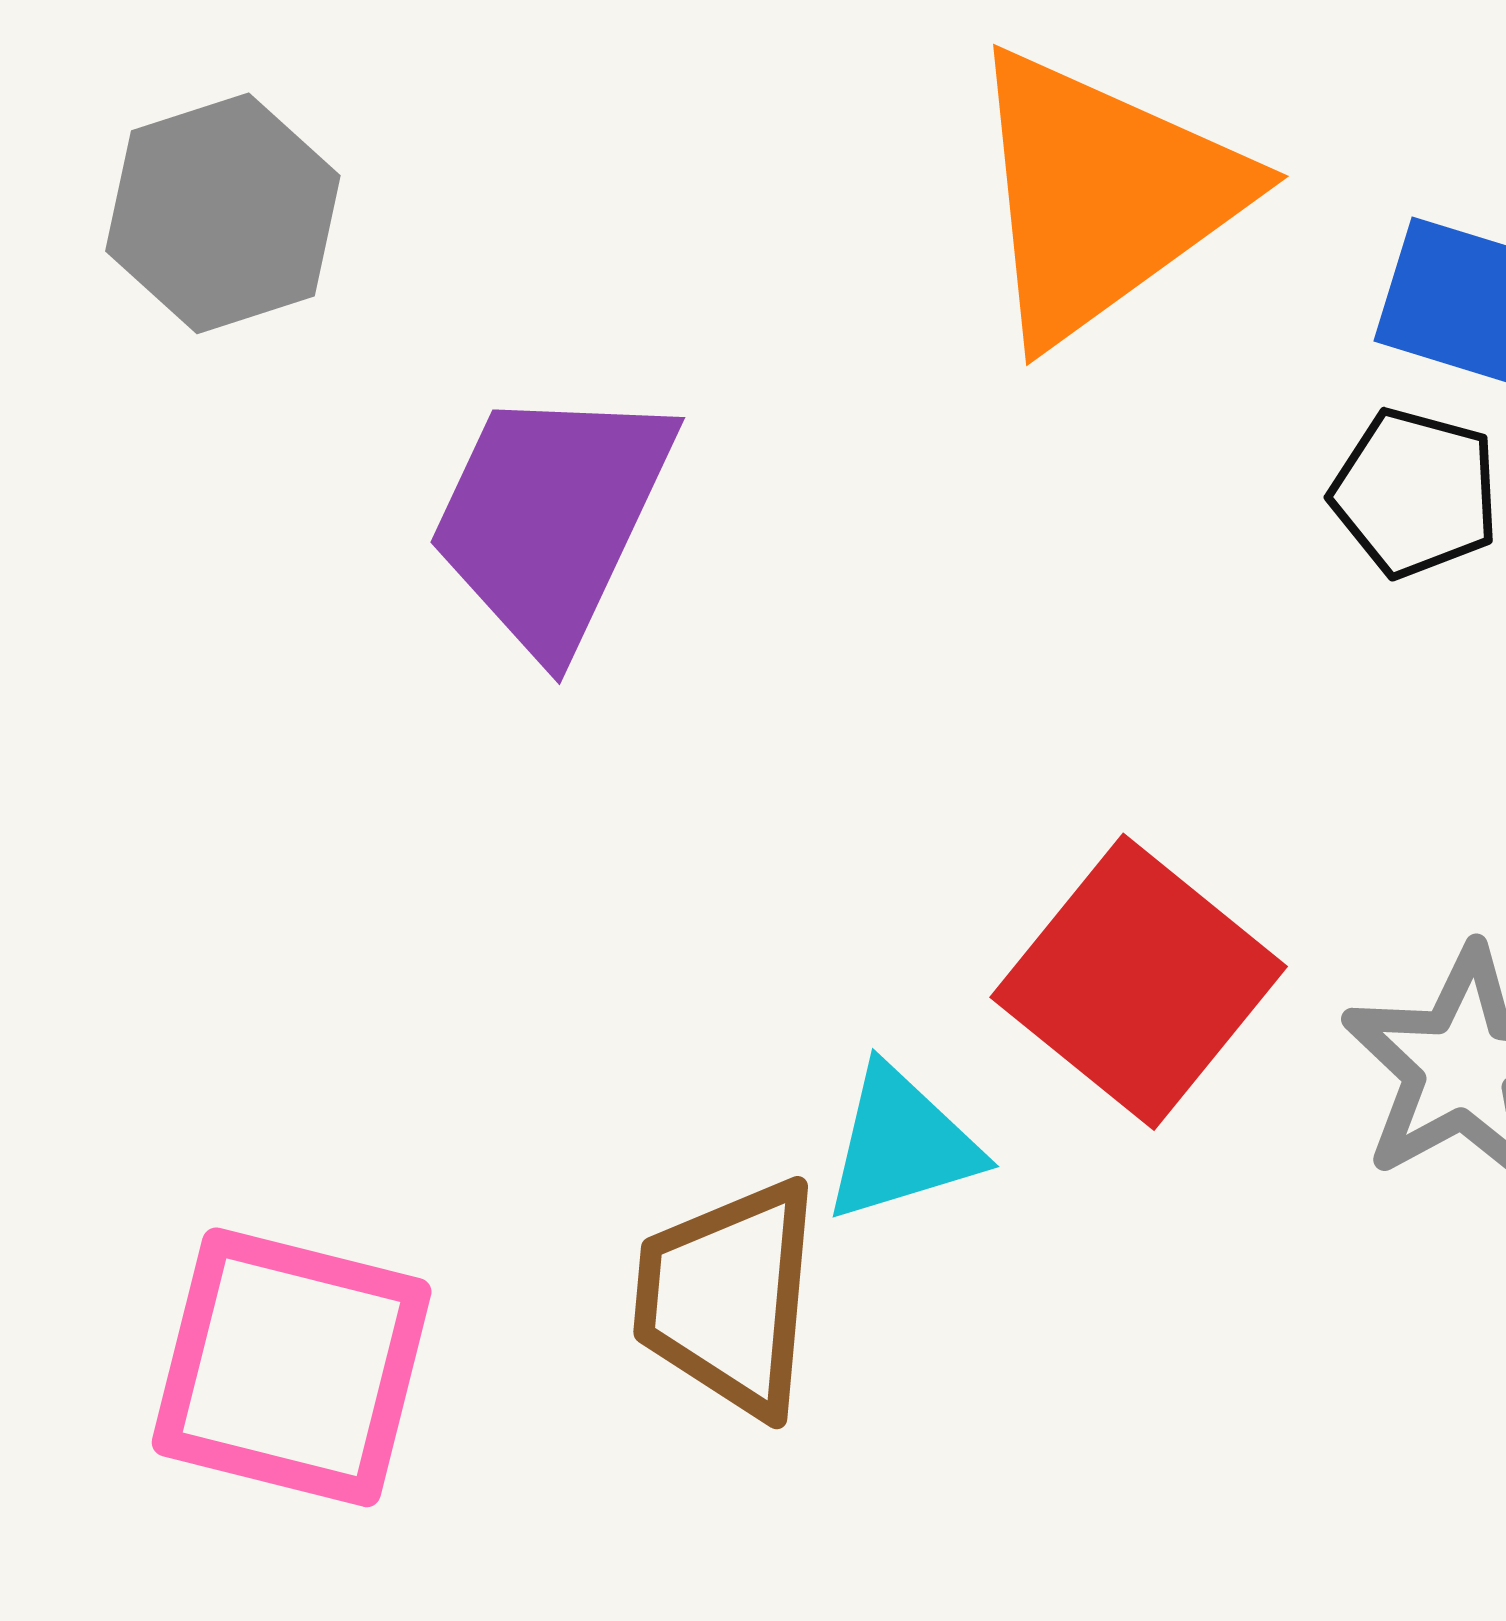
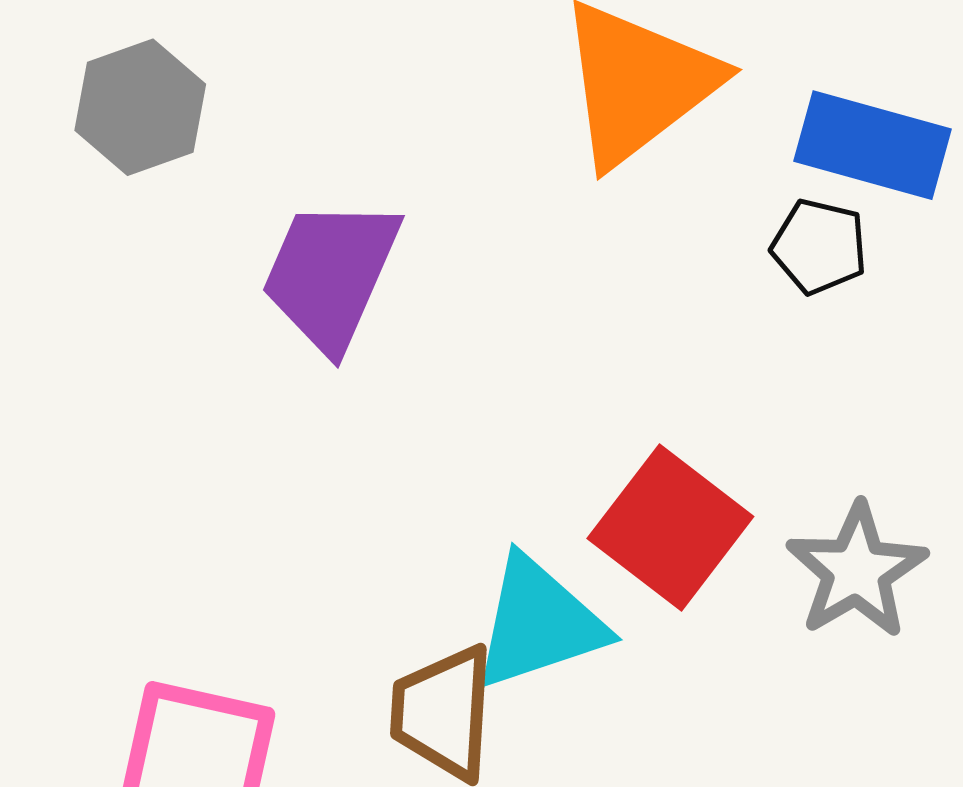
cyan triangle: (902, 1144) -> (539, 623), size x1.5

